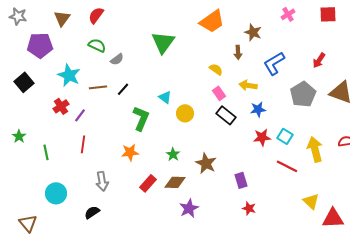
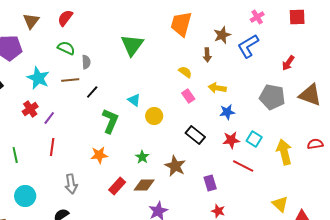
orange trapezoid: (212, 21) -> (181, 24), turned 140
brown star: (253, 32) -> (222, 35), turned 30
gray semicircle: (117, 59) -> (86, 62), turned -56
blue L-shape: (274, 63) -> (248, 46), moved
brown line: (98, 87) -> (70, 80), moved
gray pentagon: (303, 94) -> (272, 97), turned -30
black rectangle: (226, 115) -> (195, 135), moved
red line: (287, 166) -> (243, 166), moved

